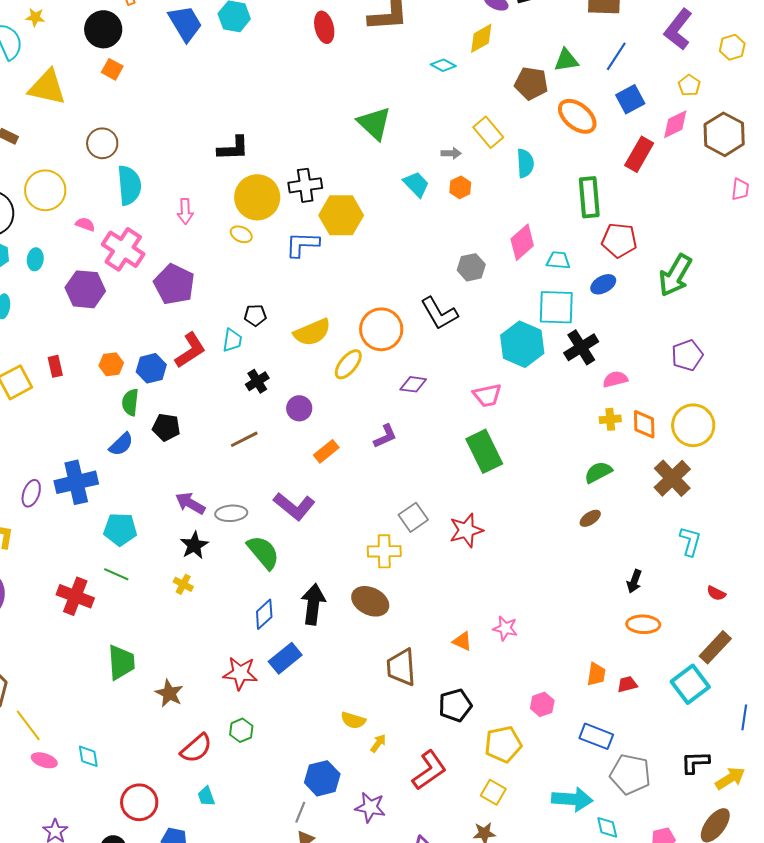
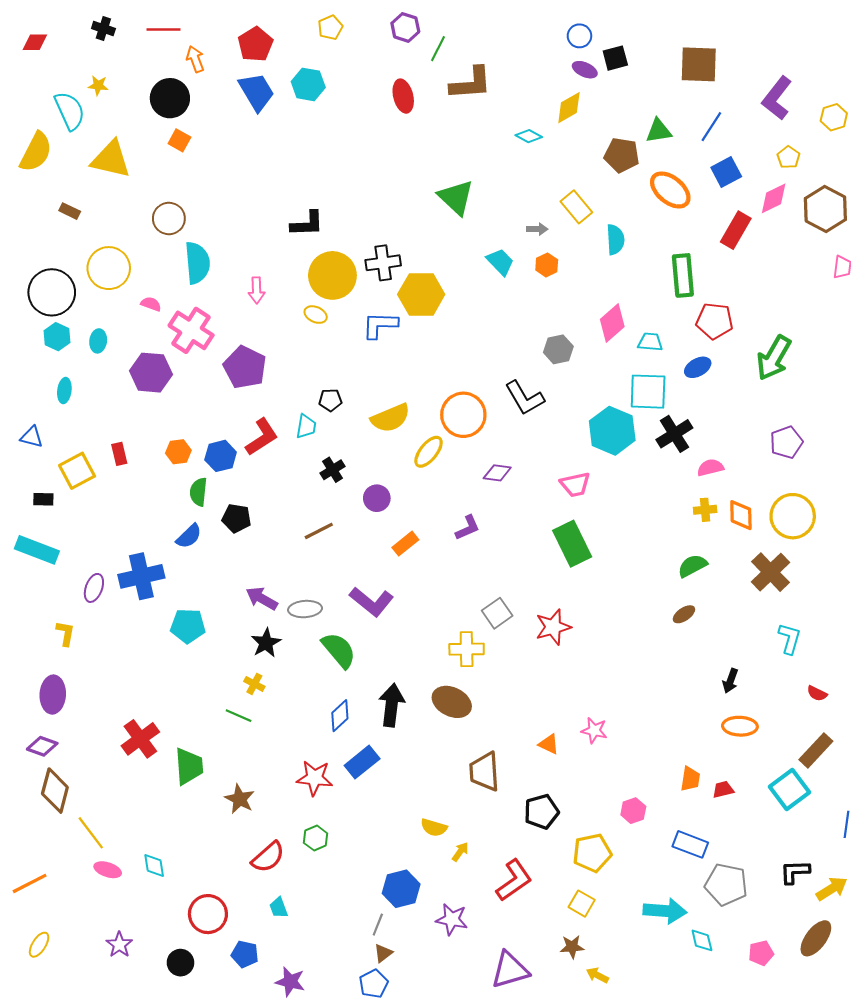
green line: (116, 574) -> (239, 716), moved
red cross: (75, 596) -> (140, 739), moved, turned 33

